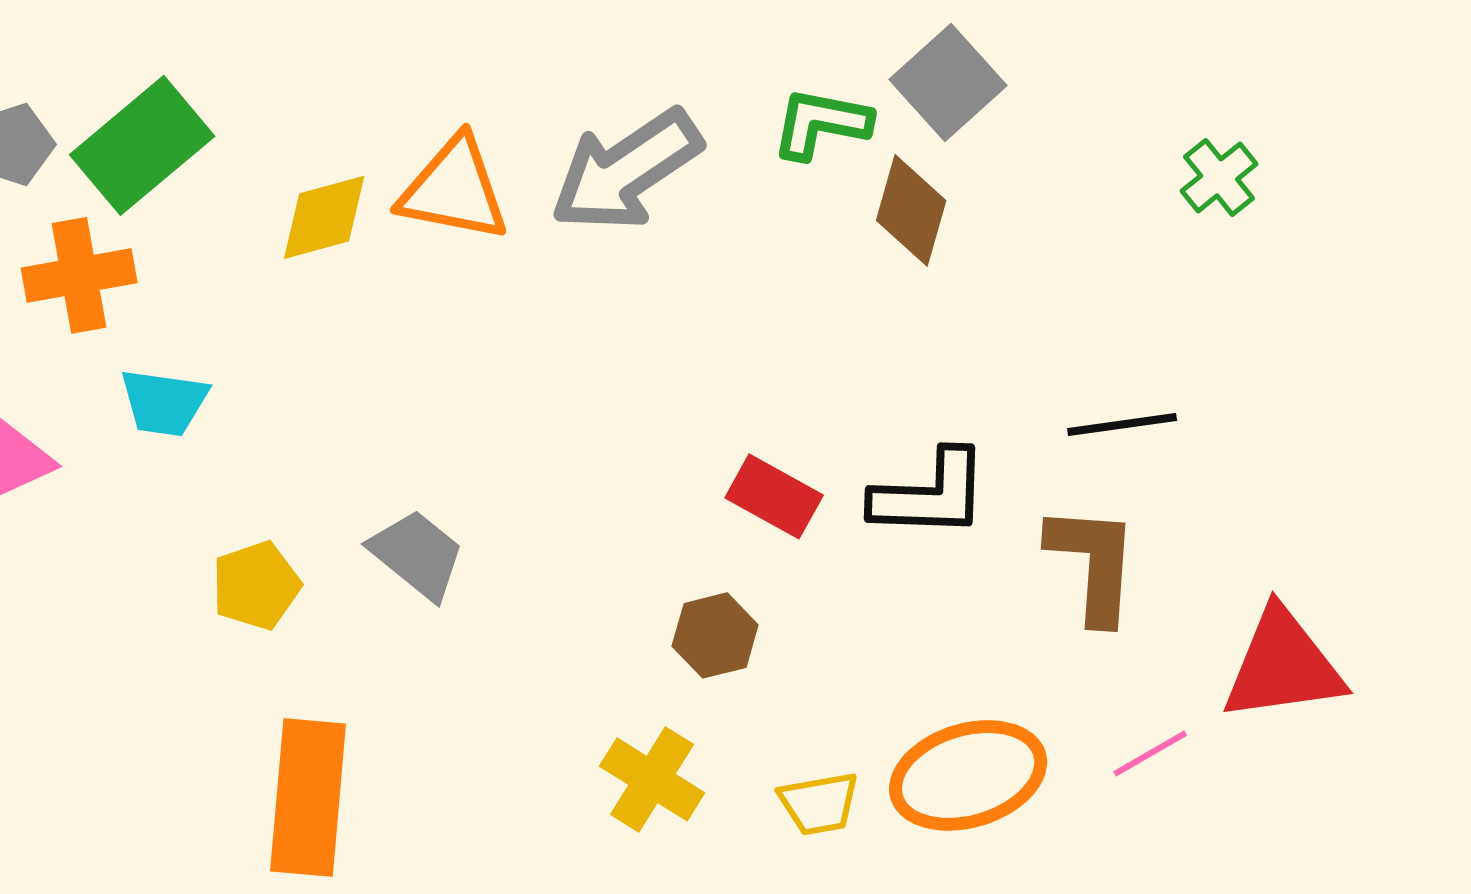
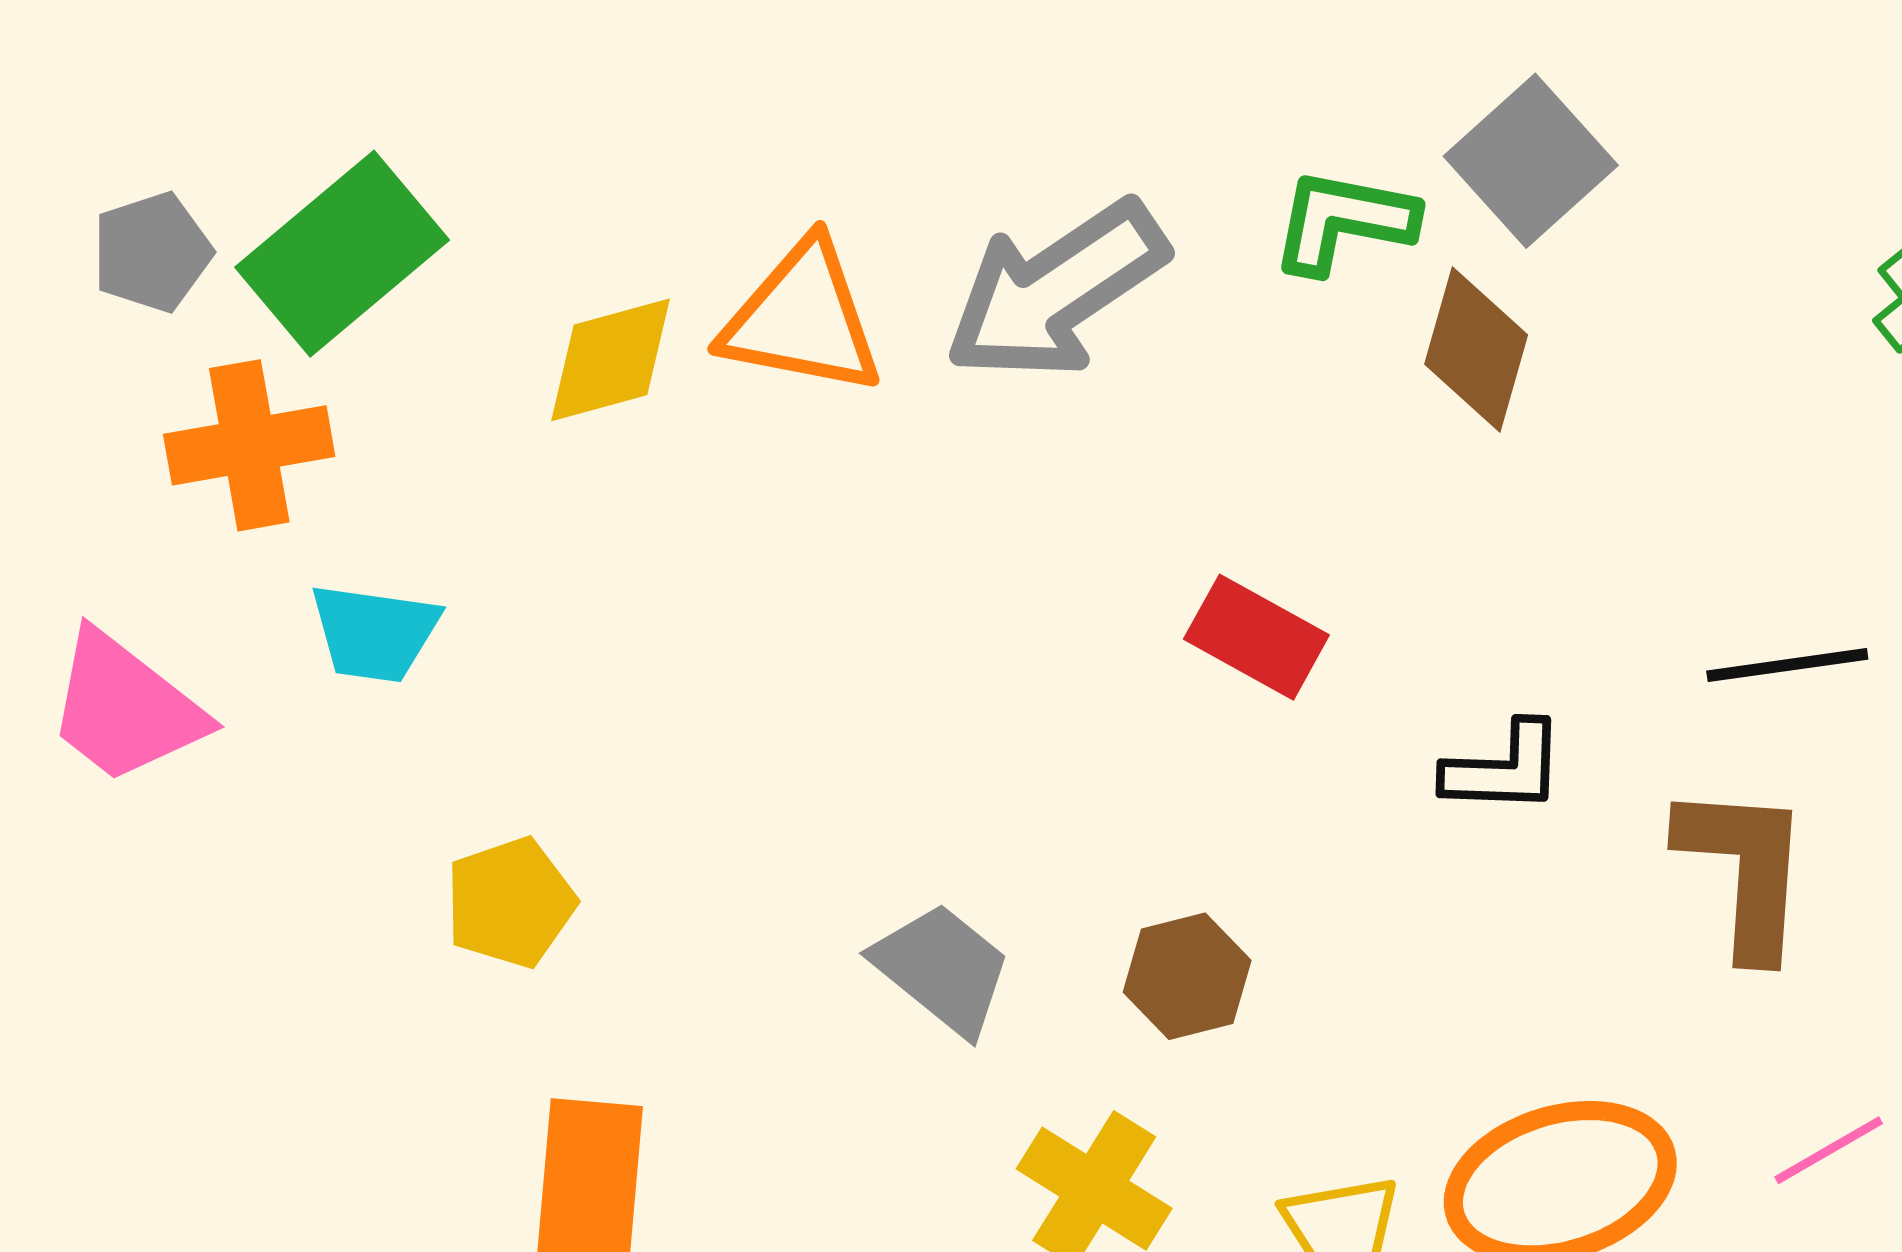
black L-shape: (930, 494) -> (1504, 768), size x0.7
red rectangle: (774, 496) -> (1256, 637), moved
gray trapezoid: (417, 554) -> (942, 969), moved

